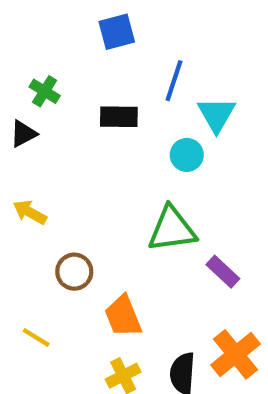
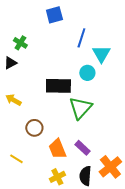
black rectangle: (119, 117) -> (58, 86), moved, size x1.4
green triangle: (172, 229) -> (80, 108), turned -40
purple rectangle: (223, 272) -> (82, 148), moved

